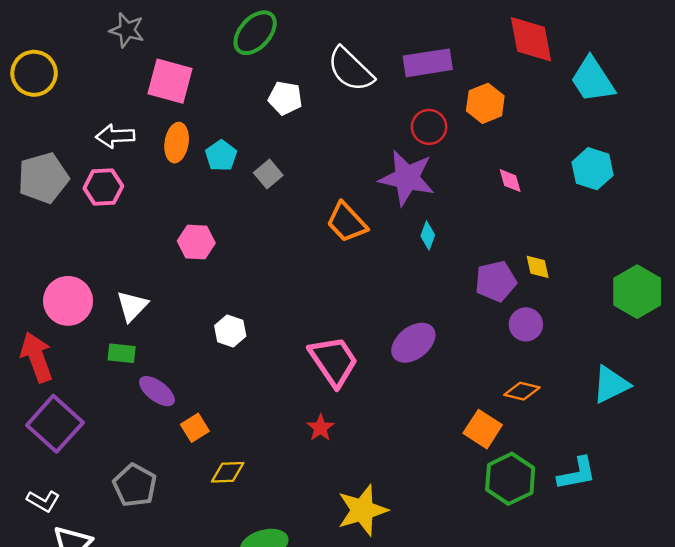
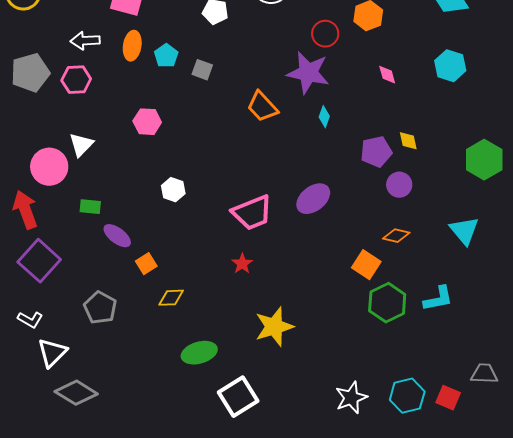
gray square: (268, 174) -> (202, 70), turned -30
white triangle: (132, 306) -> (81, 145), moved
pink trapezoid: (334, 361) -> (252, 213), turned 102
cyan triangle: (611, 385) -> (464, 231), turned -44

